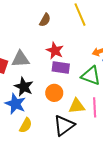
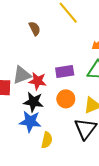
brown semicircle: (45, 20) -> (35, 28), turned -40
red star: (55, 51) -> (38, 81), moved

